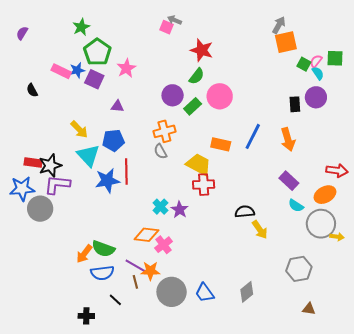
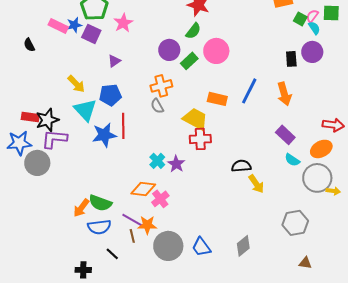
purple triangle: (117, 106) -> (114, 61), turned -40

